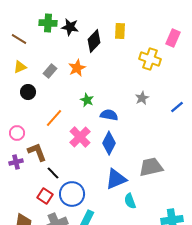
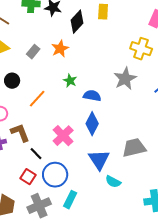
yellow cross: (150, 59) -> (141, 49), moved
black circle: (28, 92) -> (12, 81), moved
gray star: (142, 98) -> (125, 79), size x1.6
pink cross: (80, 137) -> (63, 136), moved
blue triangle: (116, 179) -> (99, 160), turned -40
cyan semicircle: (130, 201) -> (113, 182), turned -42

